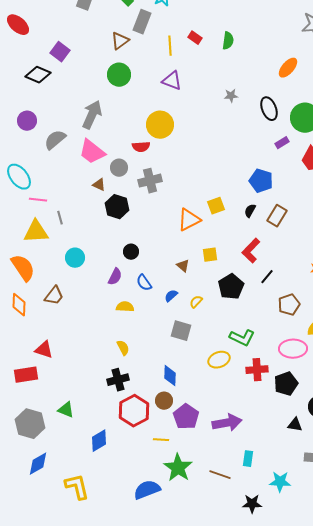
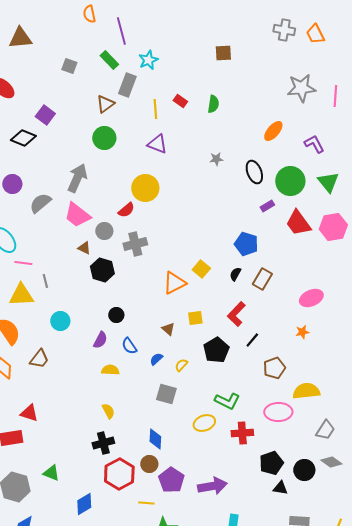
red semicircle: (141, 147) -> (126, 210), turned -36
yellow square: (216, 206) -> (201, 269), turned -30
black pentagon: (286, 384) -> (271, 463), moved

